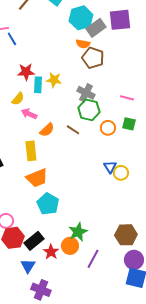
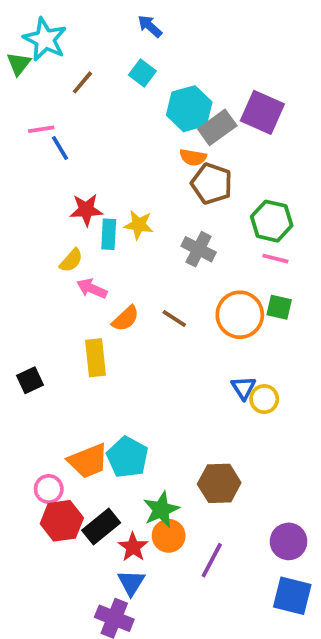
purple square: (120, 20) -> (262, 112), turned 30
green hexagon: (89, 110) -> (272, 221), moved
orange circle: (108, 128) -> (240, 315), size x1.6
orange trapezoid: (37, 178) -> (88, 461), moved
green star: (78, 232) -> (161, 510), moved
brown hexagon: (126, 235) -> (219, 483), moved
purple circle: (134, 260) -> (289, 541), moved
blue triangle: (28, 266) -> (131, 583), moved

